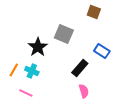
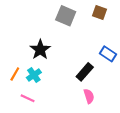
gray square: (64, 34) -> (66, 16), moved
cyan cross: (32, 71) -> (34, 75), turned 32

